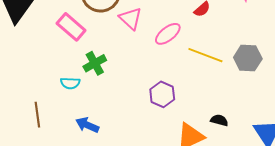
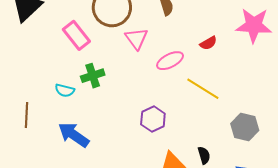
gray hexagon: (248, 58) -> (245, 127), moved
black semicircle: (219, 120) -> (204, 155), turned 48
blue arrow: (87, 125) -> (74, 135), size x1.4

